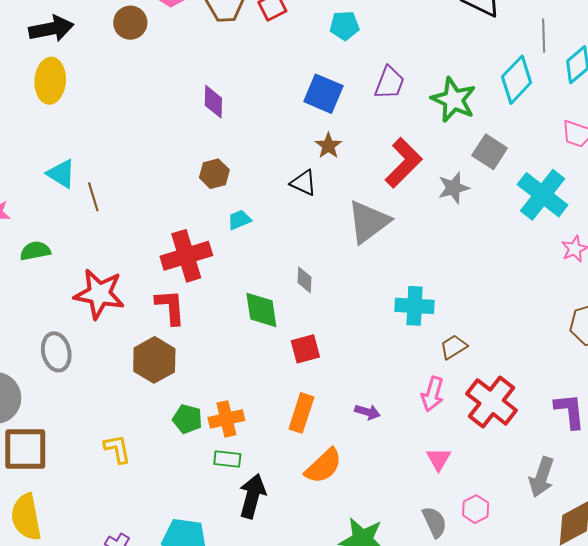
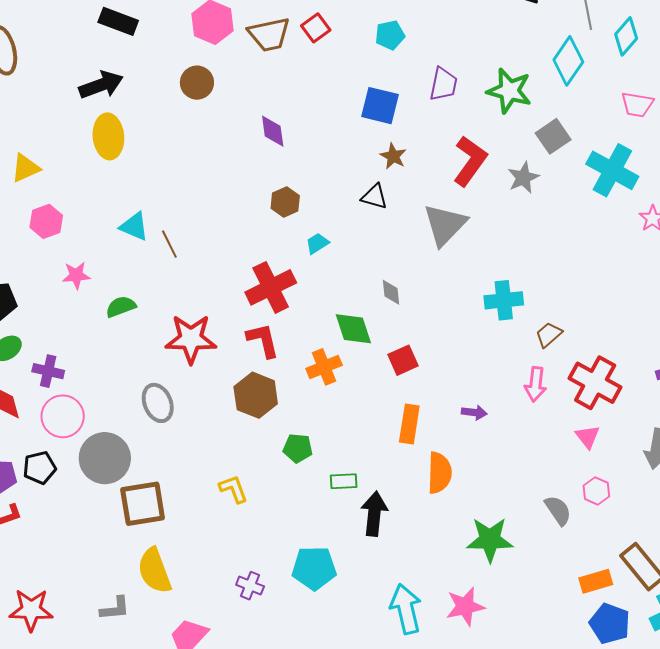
brown circle: (130, 23) -> (197, 83), moved
gray square: (490, 152) -> (553, 136), turned 32
orange cross: (226, 419) -> (324, 367), moved
pink triangle: (439, 459) -> (588, 437), moved
orange semicircle: (323, 466) -> (439, 473), turned -36

